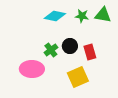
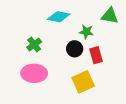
green star: (82, 16) -> (86, 32), moved
green cross: (51, 50) -> (34, 45), moved

